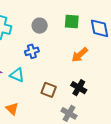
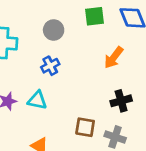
black cross: (79, 88) -> (121, 101), turned -35
brown square: (49, 90) -> (85, 127), moved

